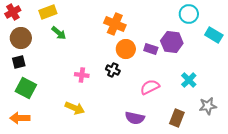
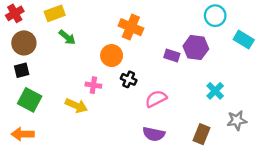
orange circle: (126, 49) -> (112, 56), moved
pink semicircle: (150, 87) -> (156, 99), moved
yellow arrow: (75, 108) -> (76, 106), moved

